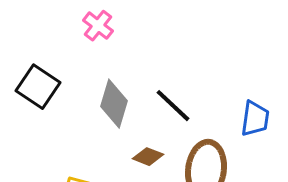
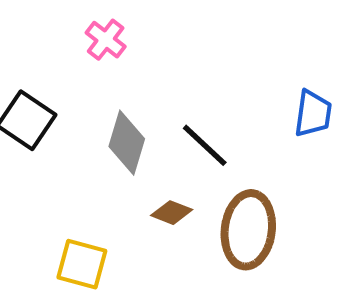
blue trapezoid: (255, 119) -> (313, 114), moved

